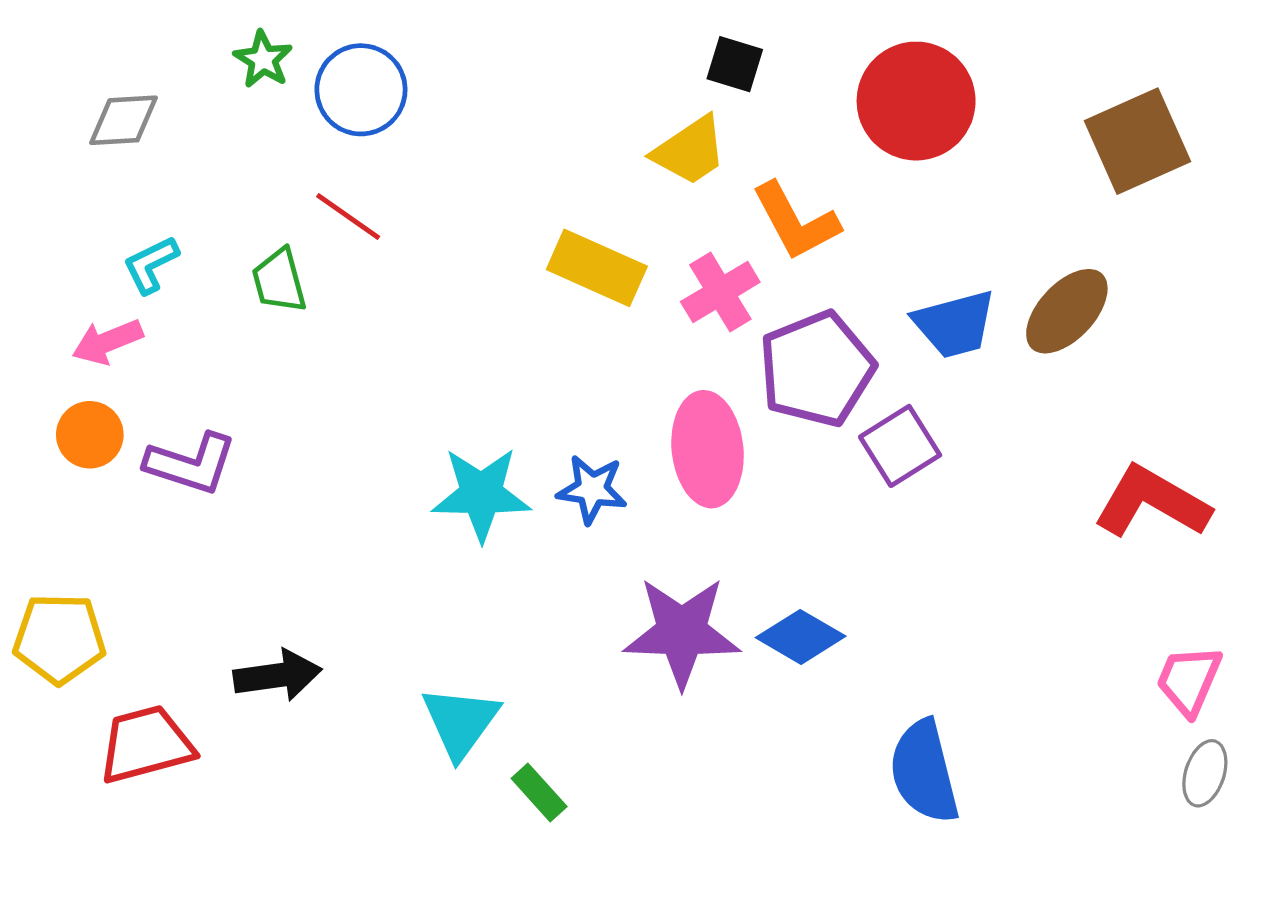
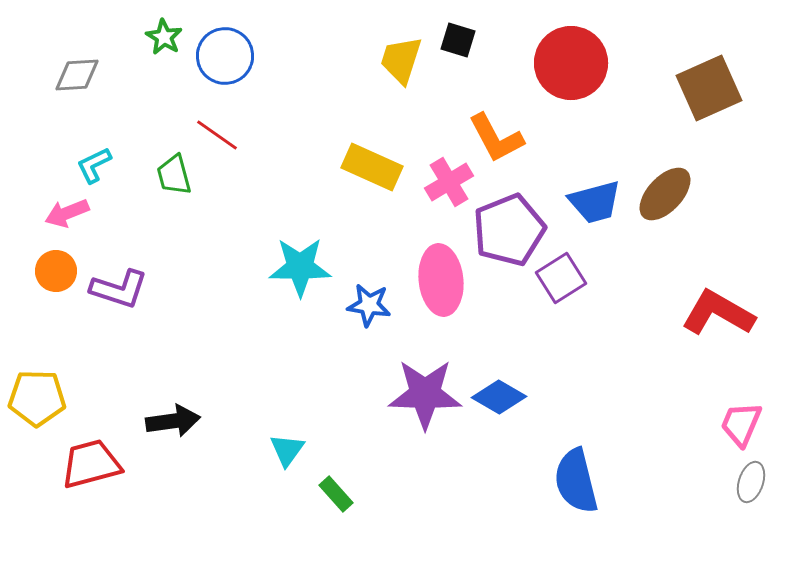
yellow trapezoid: (690, 151) -> (401, 60), moved, turned 142
cyan star: (481, 494) -> (300, 267), moved
cyan triangle: (460, 722) -> (287, 450), size x0.7

